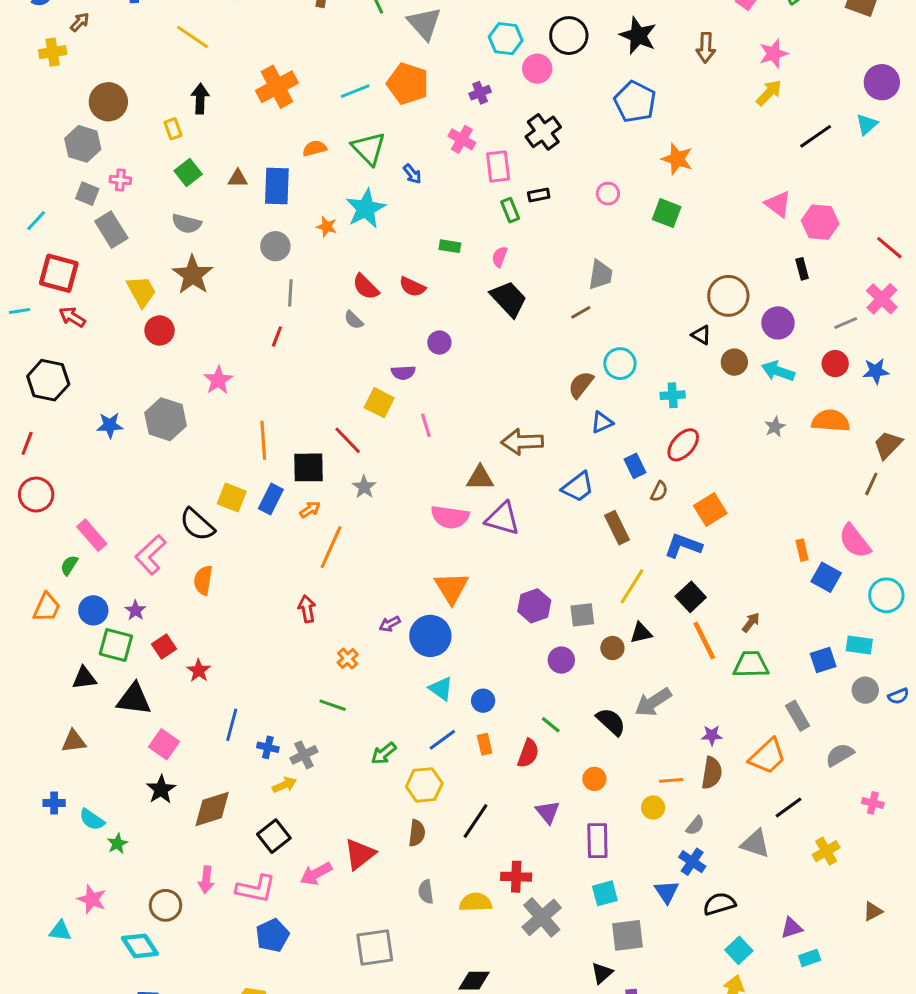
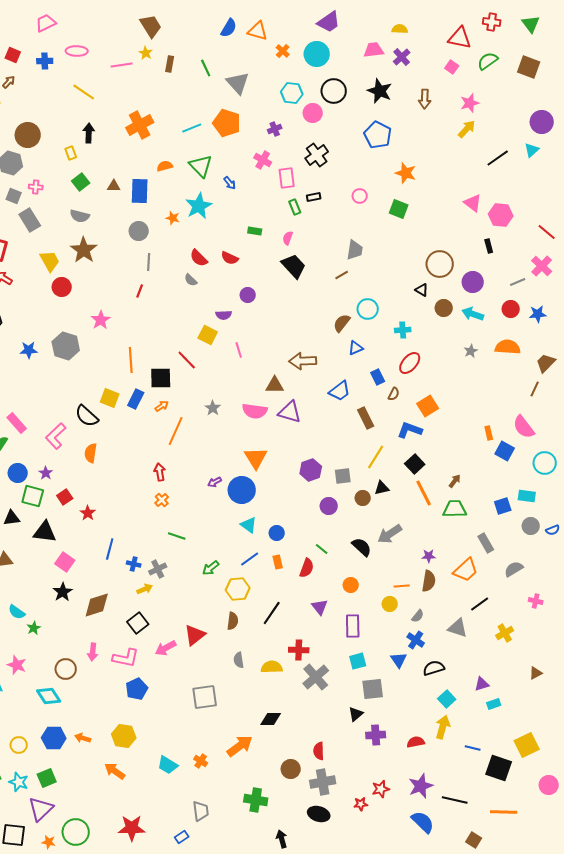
gray star: (364, 487) -> (213, 408), moved
orange cross: (348, 659) -> (162, 500), moved

